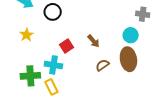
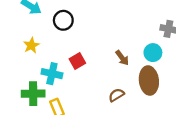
brown arrow: (94, 41) -> (122, 58), moved
cyan cross: (53, 65) -> (52, 74), moved
brown semicircle: (102, 65) -> (116, 95), moved

